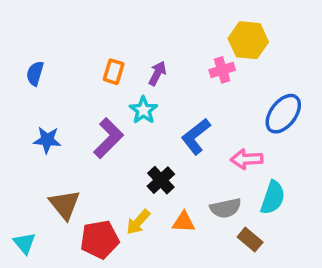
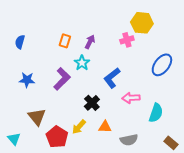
pink arrow: (247, 159) -> (131, 98), moved
gray semicircle: (226, 208) -> (129, 140), moved
red pentagon: (100, 240) -> (57, 137), turned -30
brown rectangle: (250, 240) -> (171, 143), moved

